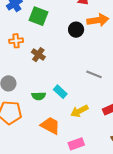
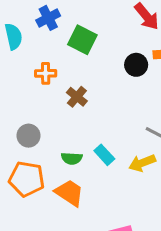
yellow arrow: (79, 111) -> (142, 163), moved
orange trapezoid: (50, 126) -> (69, 193), moved

